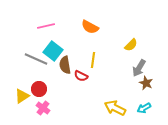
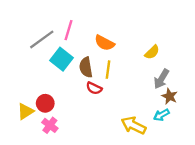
pink line: (46, 26) -> (68, 30), moved, turned -60
orange semicircle: (90, 27) -> (104, 43), moved
gray line: (36, 59) -> (42, 39), moved, turned -60
brown semicircle: (65, 65) -> (86, 67), moved
cyan arrow: (144, 108) -> (161, 115), moved

